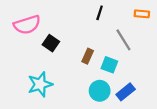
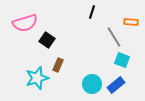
orange rectangle: (142, 14) -> (131, 22), moved
brown rectangle: (88, 56) -> (58, 65), moved
cyan square: (109, 65) -> (122, 60), moved

